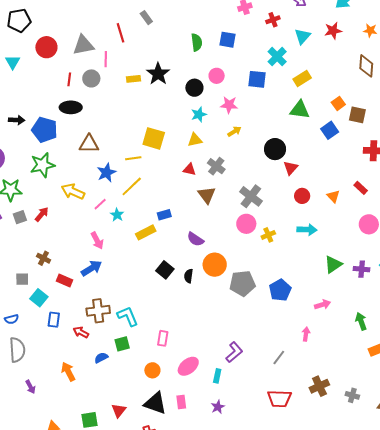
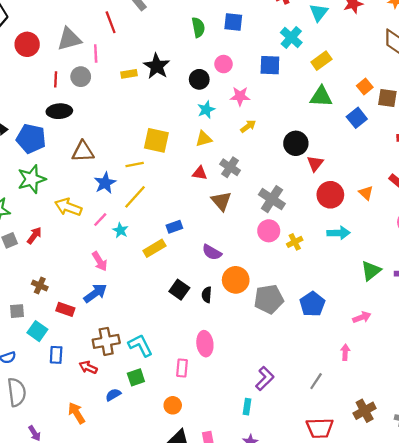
red circle: (302, 196) -> (330, 195), size x1.5
pink ellipse: (188, 366) -> (205, 344), moved, turned -55

